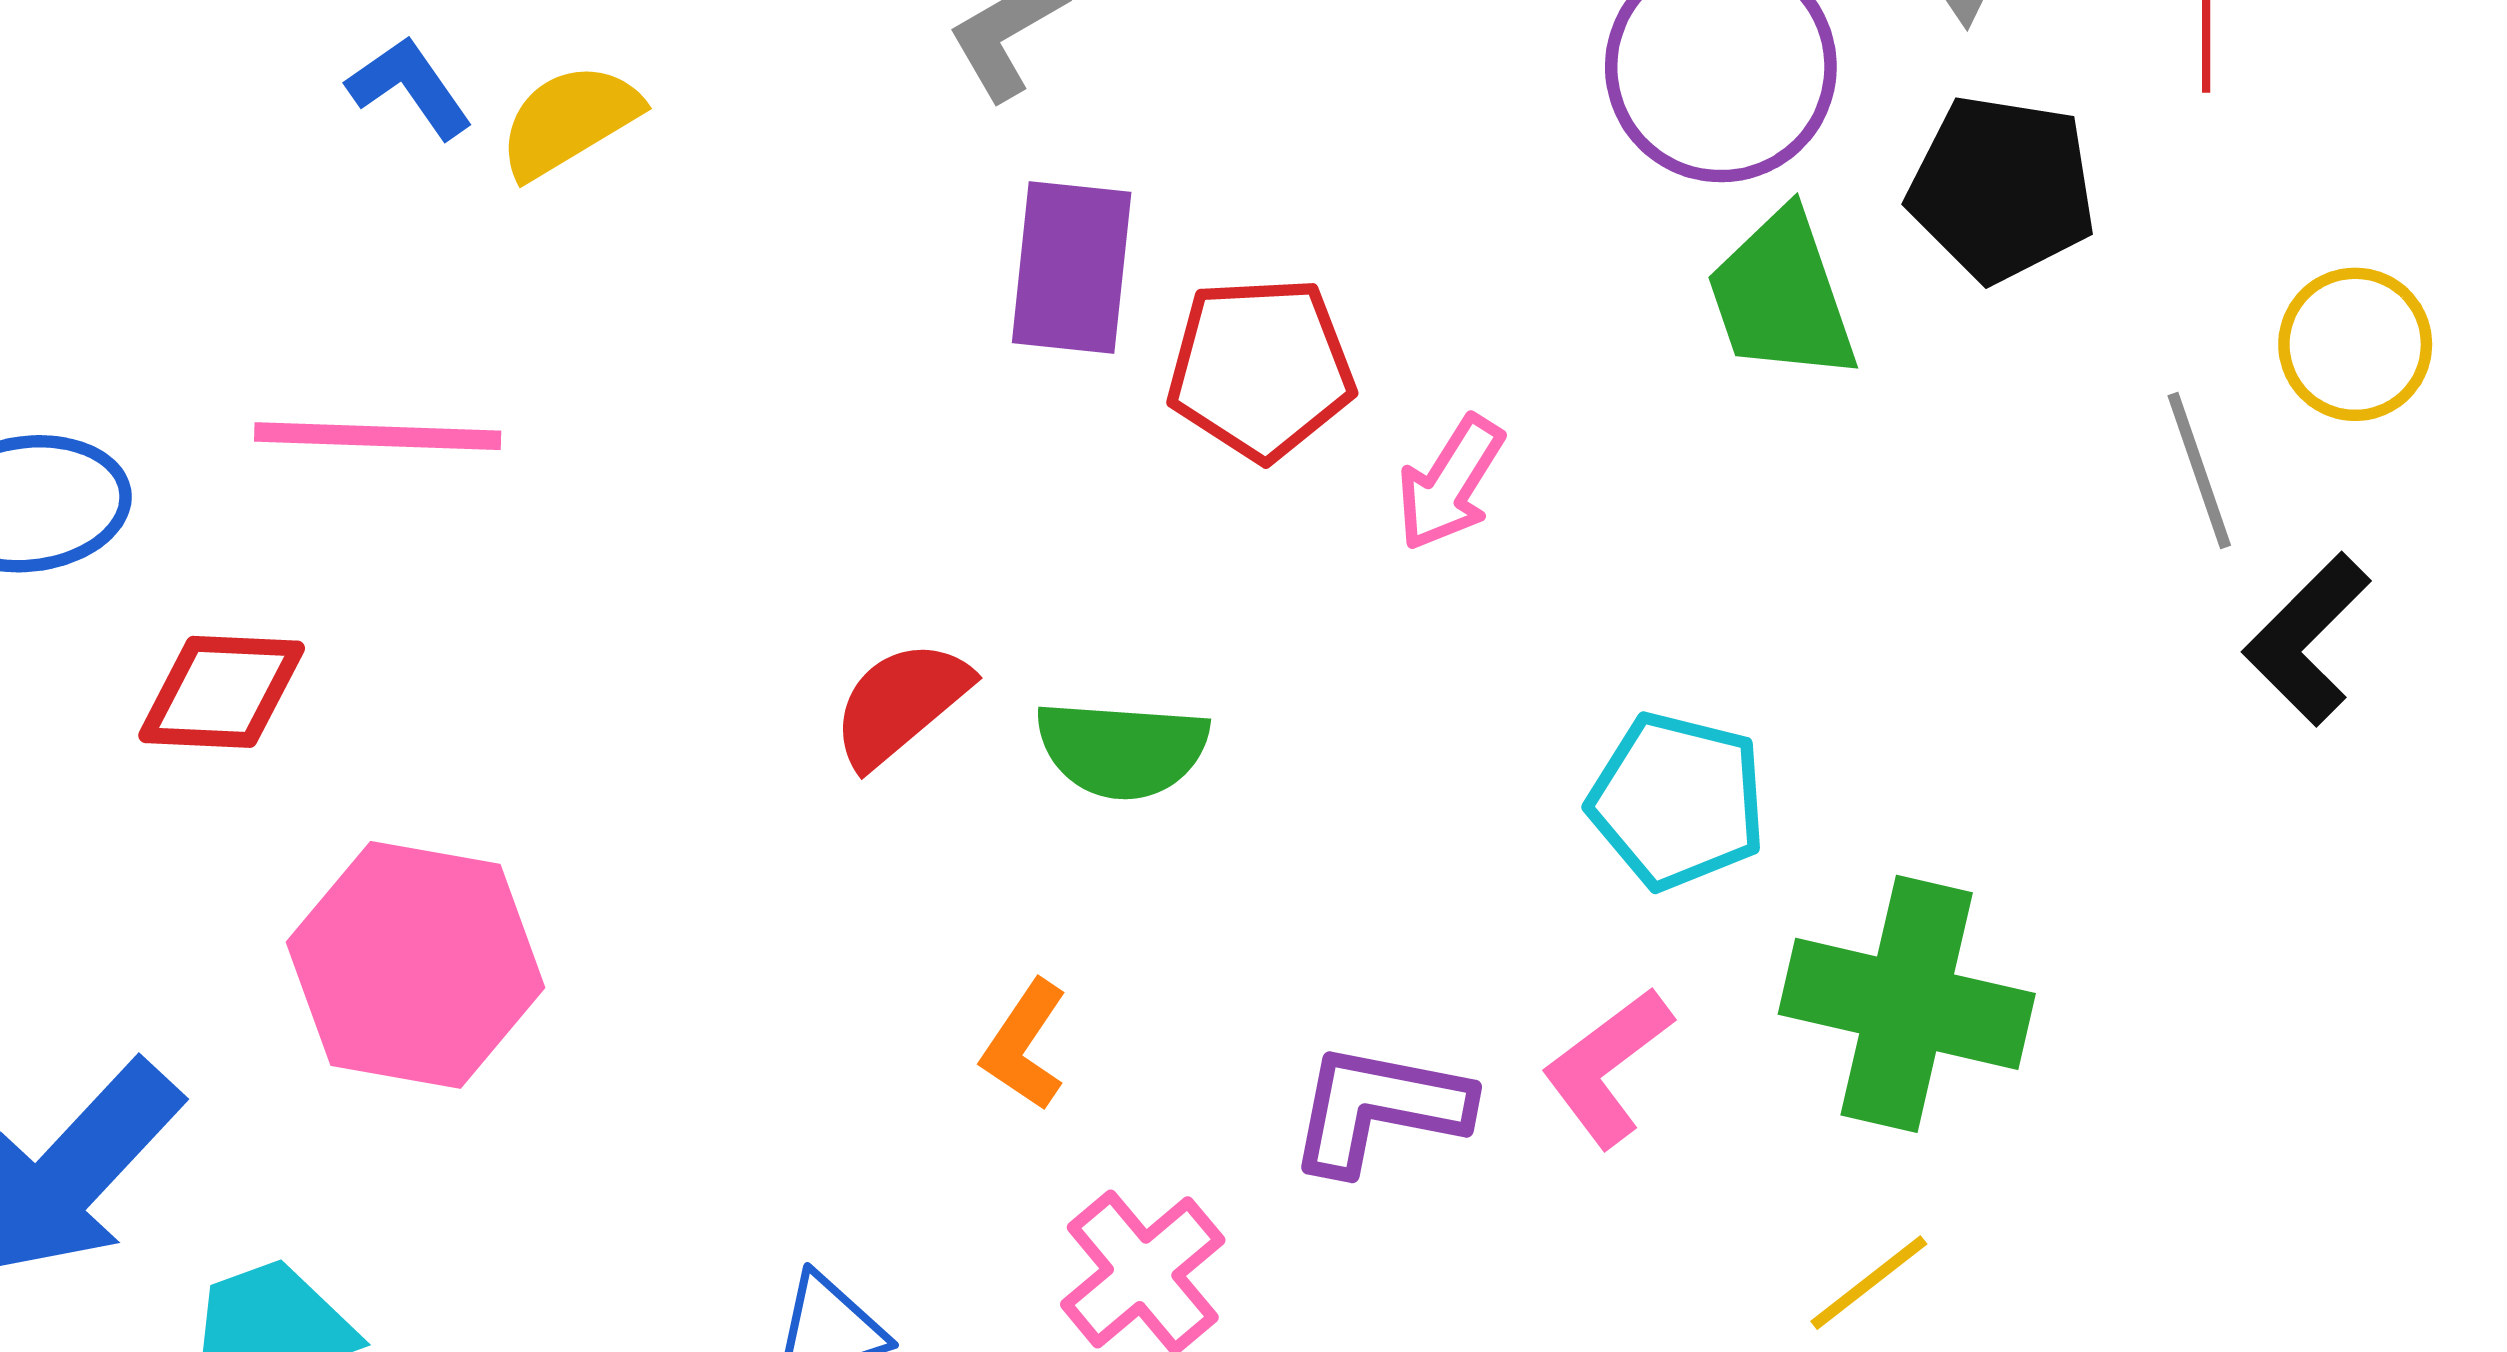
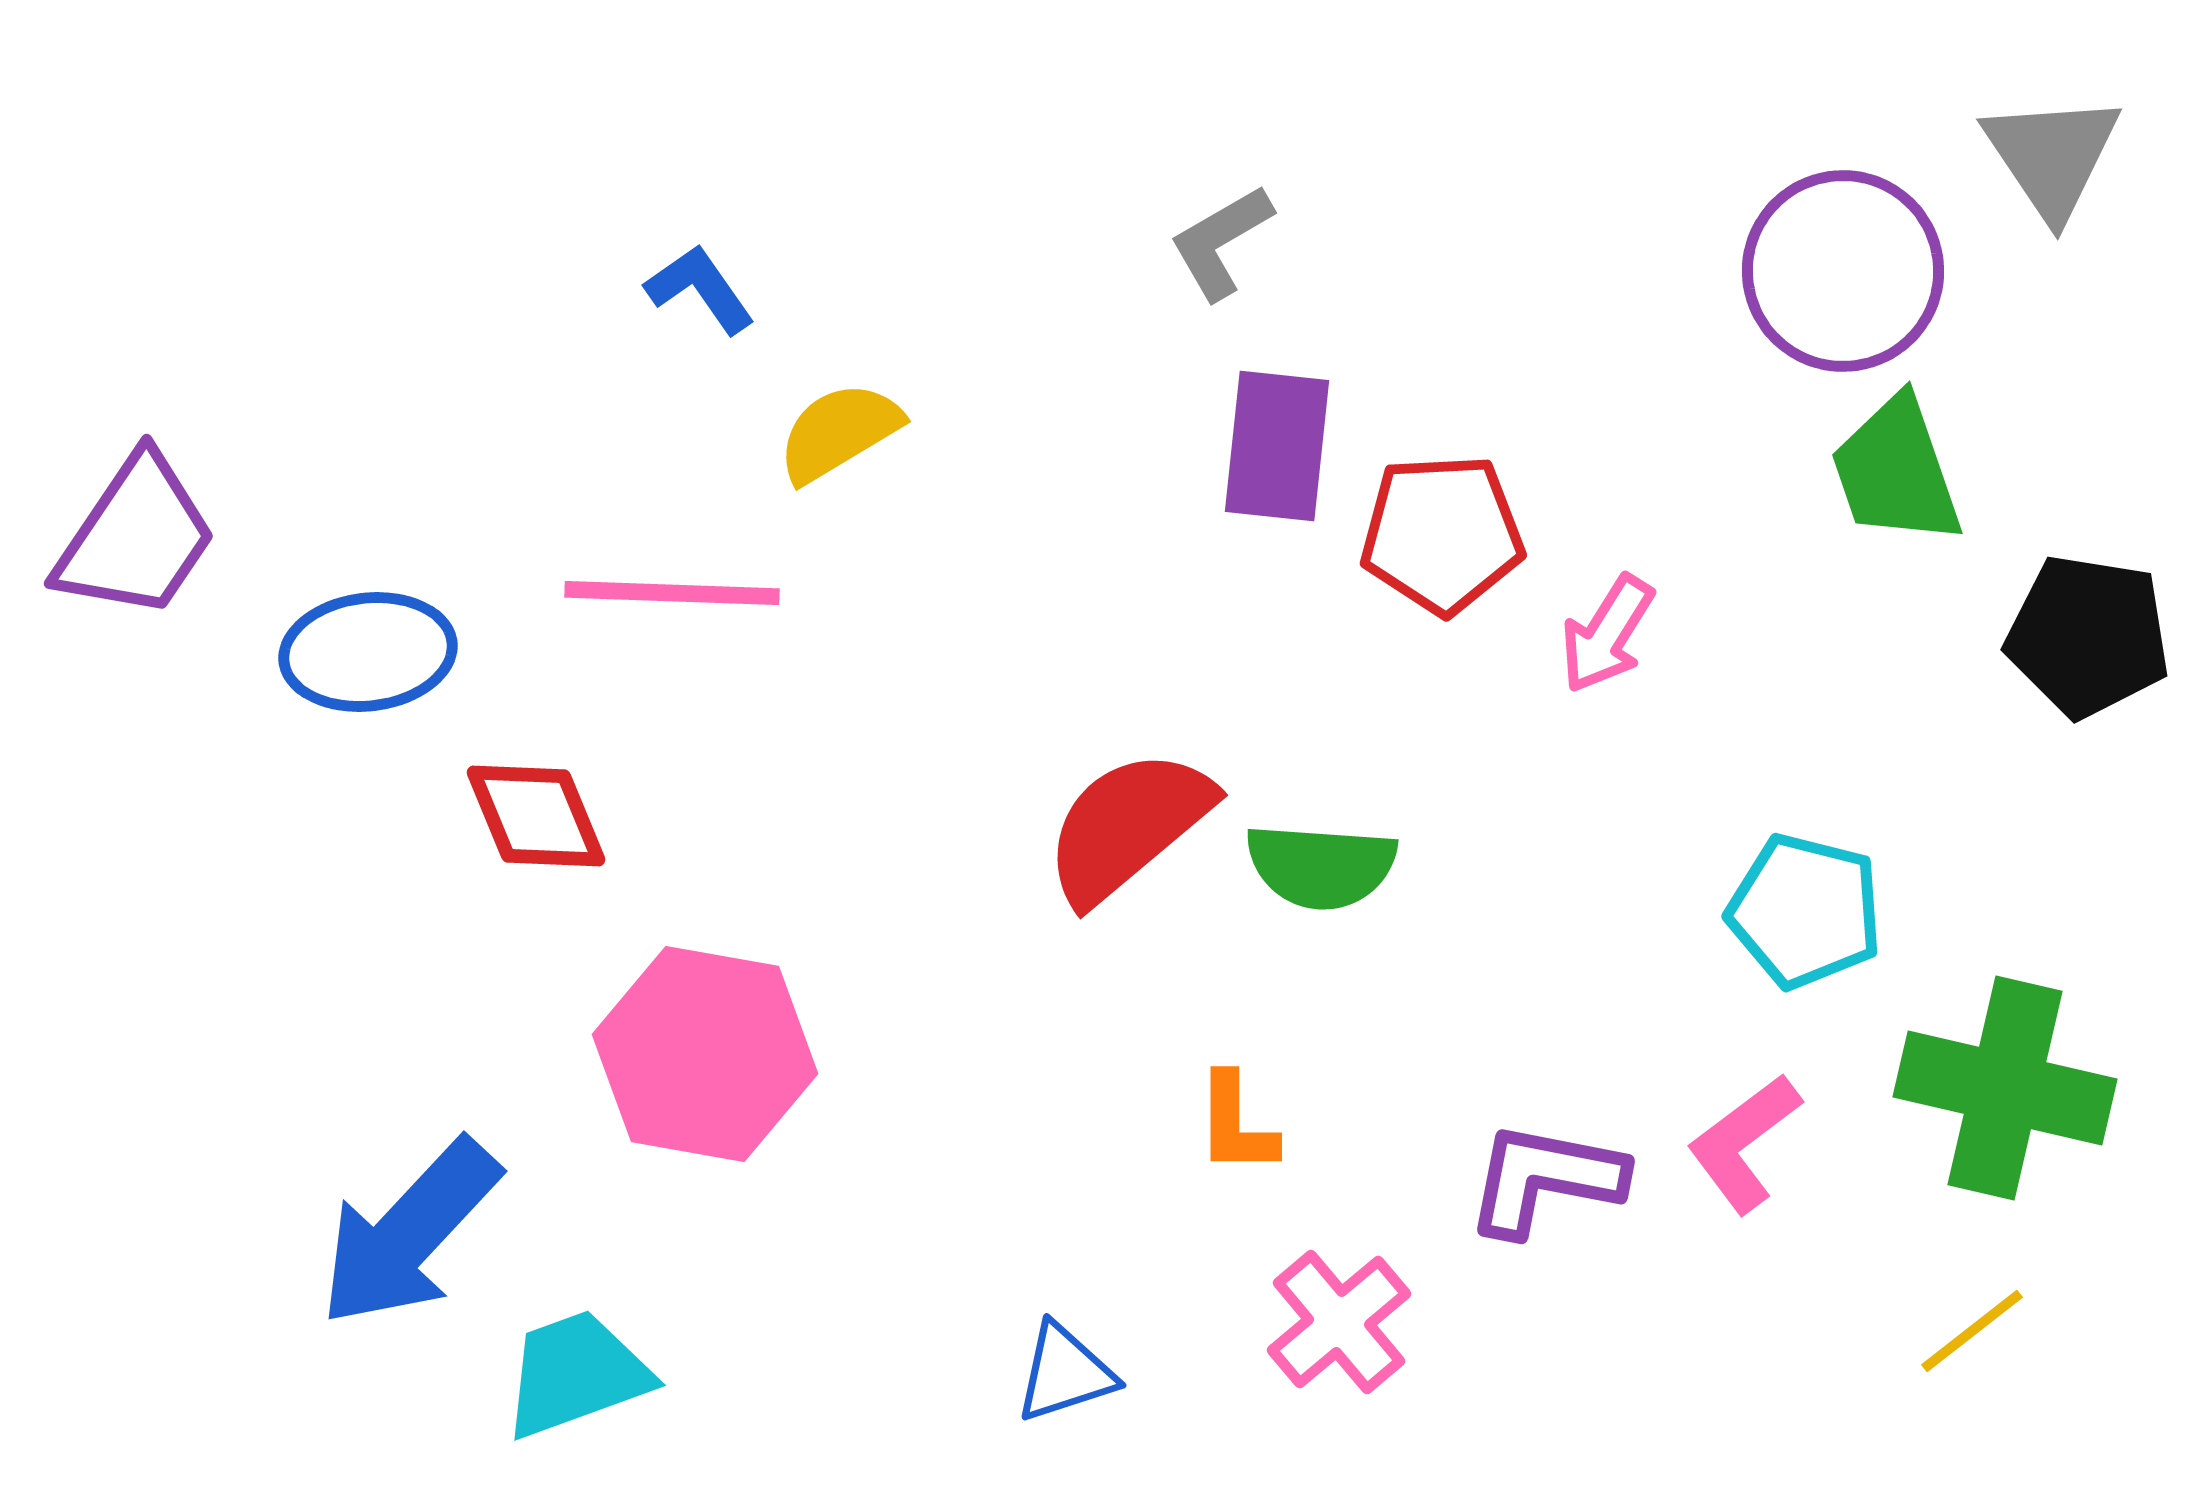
yellow semicircle: (569, 121) -> (839, 432), moved
black pentagon: (2002, 188) -> (2088, 636), moved
red diamond: (222, 692) -> (536, 816), turned 65
red semicircle: (901, 703) -> (1128, 826), size x1.4
orange L-shape: (1025, 1045) -> (1236, 1124), turned -34

